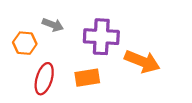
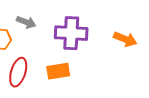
orange arrow: (142, 61) -> (125, 39), moved, size x0.7

